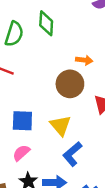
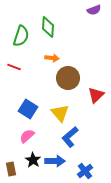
orange arrow: (84, 60) -> (52, 58), moved
blue square: (22, 121) -> (28, 109), turned 30

